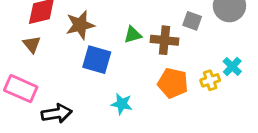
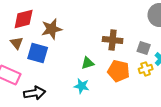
gray square: (192, 21) -> (144, 48), moved
green triangle: (133, 35) -> (88, 63), moved
blue square: (97, 60) -> (38, 53), moved

